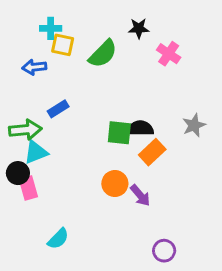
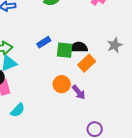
blue rectangle: (58, 109) -> (44, 42), moved
cyan semicircle: (58, 239) -> (18, 110), moved

